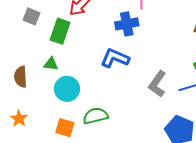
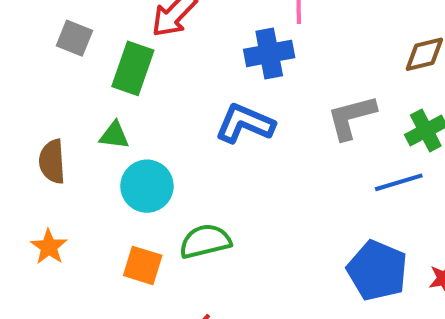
gray L-shape: (157, 84) -> (351, 117), moved, turned 40

